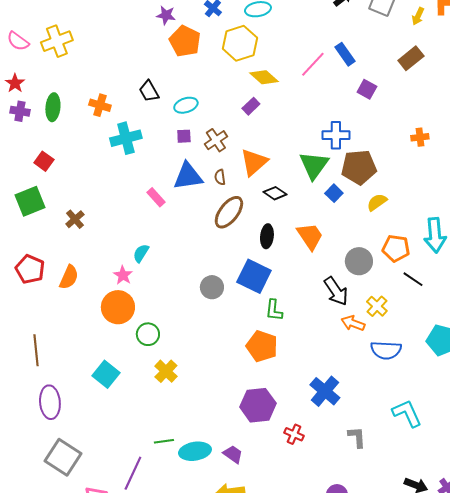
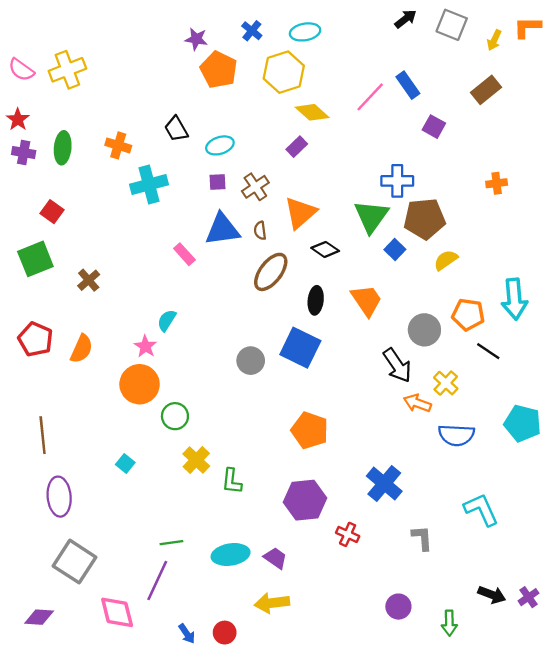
green L-shape: (274, 310) -> (232, 481), moved
cyan square: (106, 374) -> (125, 463), size x0.6
green line: (164, 441) -> (171, 543), moved

